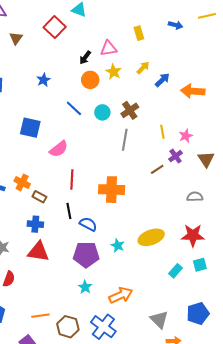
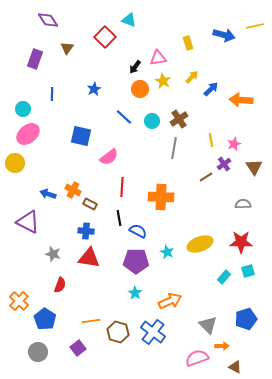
blue arrow: (176, 25) -> (224, 35), size x1.5

